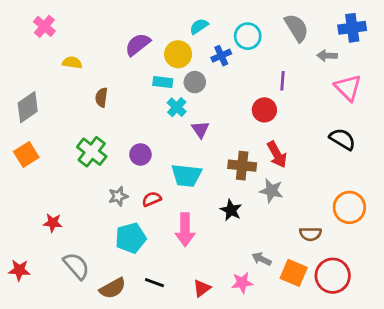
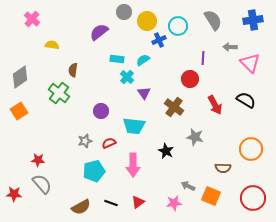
cyan semicircle: (199, 26) -> (143, 60), moved
yellow circle: (178, 54) -> (147, 21), moved
gray arrow: (327, 56) -> (230, 47), moved
gray circle: (195, 82) -> (124, 12), moved
green cross: (92, 152) -> (59, 93), moved
red arrow: (277, 154) -> (215, 105), moved
brown cross: (242, 166) -> (174, 107), moved, turned 30
gray semicircle: (76, 266) -> (42, 184), moved
red circle: (333, 276) -> (253, 198), moved
red triangle: (202, 288) -> (138, 202), moved

